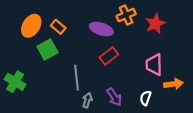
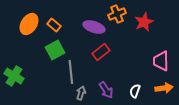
green square: (47, 49) -> (55, 50), moved
pink trapezoid: (154, 65) -> (161, 61), moved
orange arrow: (174, 84) -> (164, 88), moved

